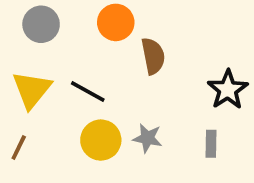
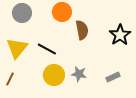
black star: (228, 90) -> (120, 35), moved
gray rectangle: (211, 144) -> (113, 77), turned 64

